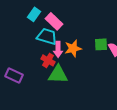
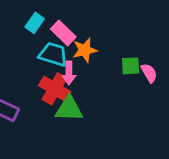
orange star: (73, 48) -> (85, 50), moved
red cross: (48, 60) -> (55, 89), size x1.5

